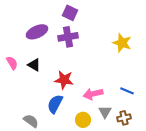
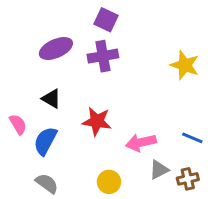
pink semicircle: (12, 63) -> (18, 124), moved
blue semicircle: (55, 104) -> (45, 141), moved
gray triangle: (105, 112) -> (159, 170), turned 32
yellow circle: (83, 120) -> (109, 182), moved

